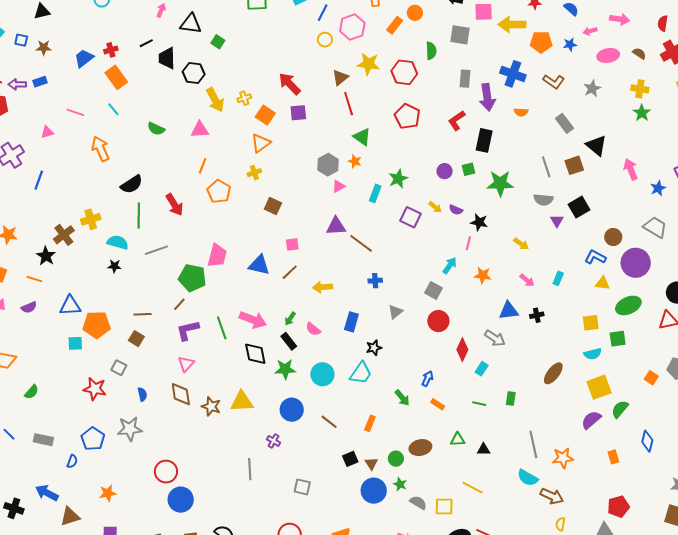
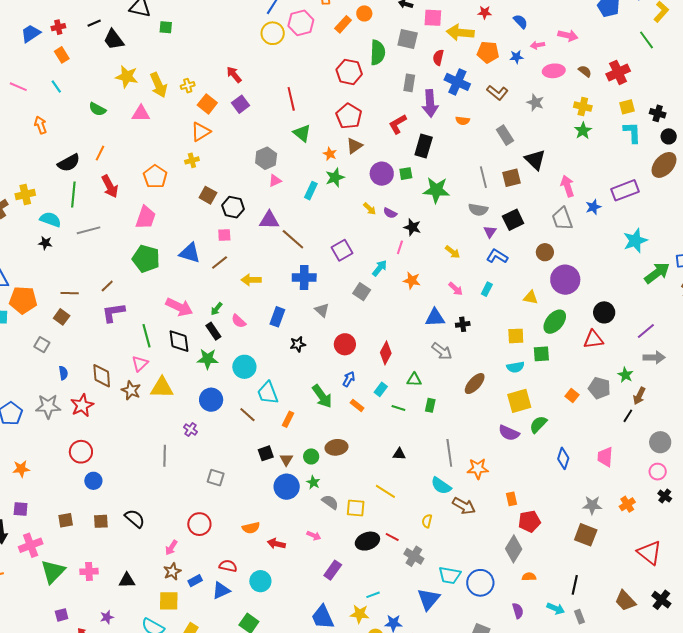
red semicircle: (663, 23) -> (438, 57), moved
yellow circle: (325, 40) -> (273, 33), size x1.5
green square: (218, 42) -> (166, 27), turned -32
green semicircle: (431, 51) -> (378, 53), size x1.4
black trapezoid: (167, 58) -> (114, 40), turned -40
yellow star: (368, 64) -> (127, 77), moved
black hexagon: (194, 73) -> (233, 207), moved
orange rectangle: (116, 77) -> (62, 55), size x0.7
brown triangle: (340, 78) -> (354, 146), moved
red arrow: (290, 84) -> (234, 75), size x0.7
gray star: (592, 88) -> (535, 102), turned -30
purple square: (298, 113) -> (240, 104), turned -36
orange arrow: (101, 149) -> (40, 125), size x0.7
orange star: (355, 161) -> (330, 154), moved
orange line: (203, 166) -> (100, 153), moved
purple circle: (445, 171) -> (382, 174), size x1.5
purple square: (410, 217) -> (342, 250), moved, turned 30
gray trapezoid: (655, 227) -> (562, 219), moved, turned -145
pink trapezoid: (217, 256) -> (146, 218), moved
blue L-shape: (595, 257) -> (497, 256), moved
green pentagon: (192, 278) -> (146, 259), moved
blue cross: (375, 281) -> (304, 277), size x1.6
green ellipse: (628, 305) -> (555, 322), turned -30
gray triangle: (395, 312) -> (322, 310), turned -42
red circle: (438, 321) -> (345, 344), moved
green line: (222, 328) -> (146, 336), moved
gray arrow: (495, 338) -> (442, 351), moved
pink triangle: (186, 364) -> (140, 364), moved
cyan rectangle: (482, 369) -> (381, 389), moved
cyan trapezoid: (361, 373) -> (268, 393), moved, turned 120
red star: (95, 389) -> (82, 405), moved, turned 30
green arrow: (402, 398) -> (322, 396), size x1.4
purple semicircle: (591, 420) -> (509, 433), turned -120
green triangle: (458, 439) -> (414, 380), moved
orange rectangle: (613, 457) -> (511, 499), moved
blue circle: (181, 500) -> (93, 481), size x0.7
yellow semicircle: (560, 524) -> (427, 521), moved

